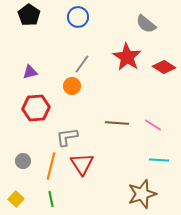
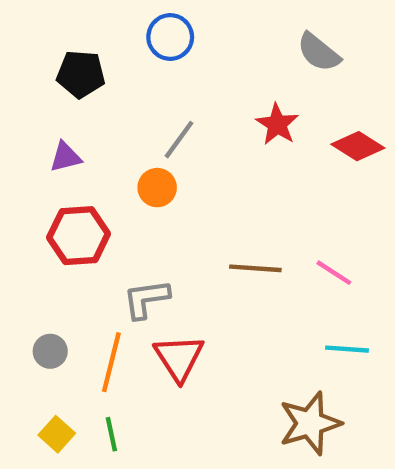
black pentagon: (29, 15) -> (81, 74), moved, turned -30
red star: (127, 57) -> (277, 124), size x0.7
yellow square: (16, 199) -> (57, 434), moved

